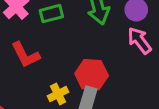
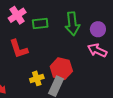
pink arrow: (139, 40) -> (97, 50), turned -36

